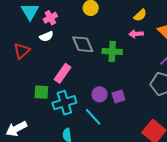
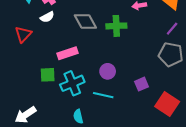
pink rectangle: (63, 73) -> (67, 53), turned 42
purple square: (118, 96) -> (142, 84), moved
cyan line: (93, 117) -> (103, 95), turned -30

